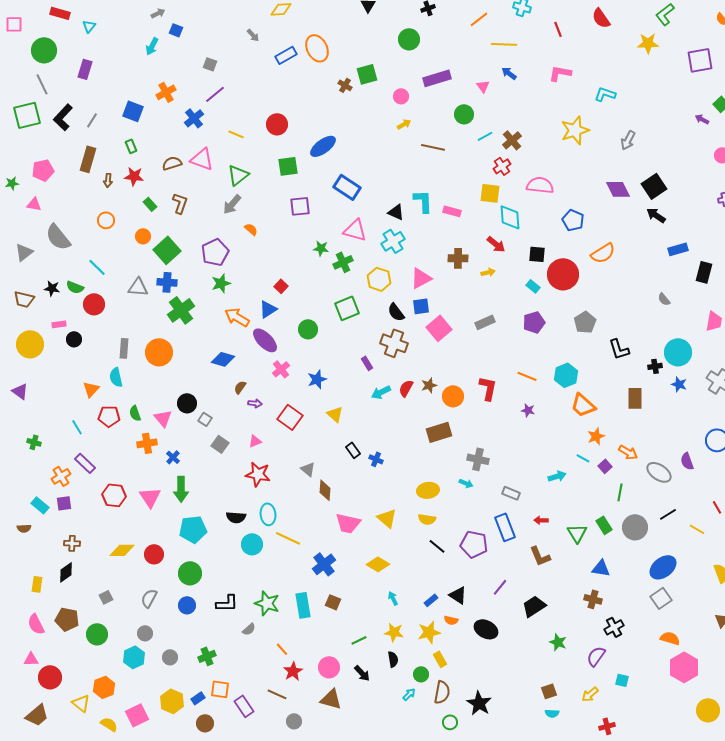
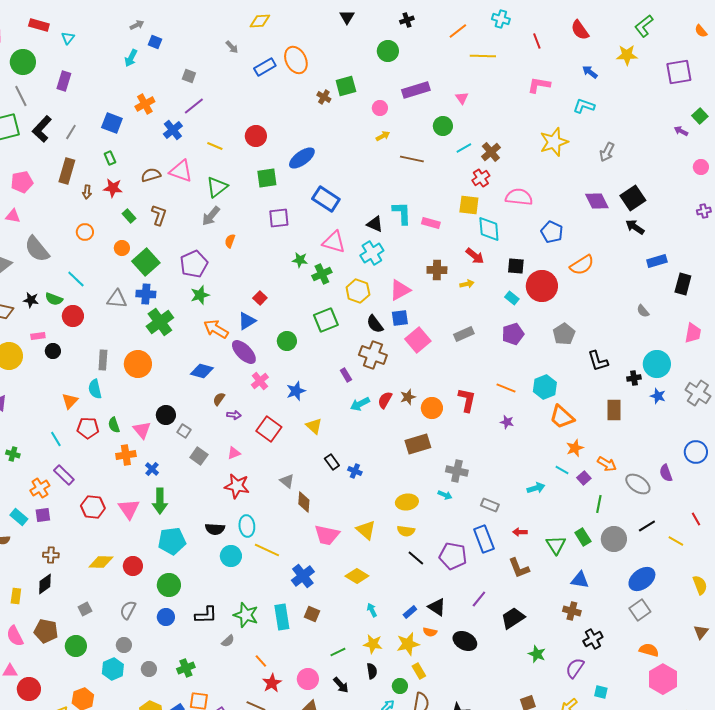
blue arrow: (509, 73) -> (590, 72), moved
orange semicircle: (251, 229) -> (230, 241), turned -112

